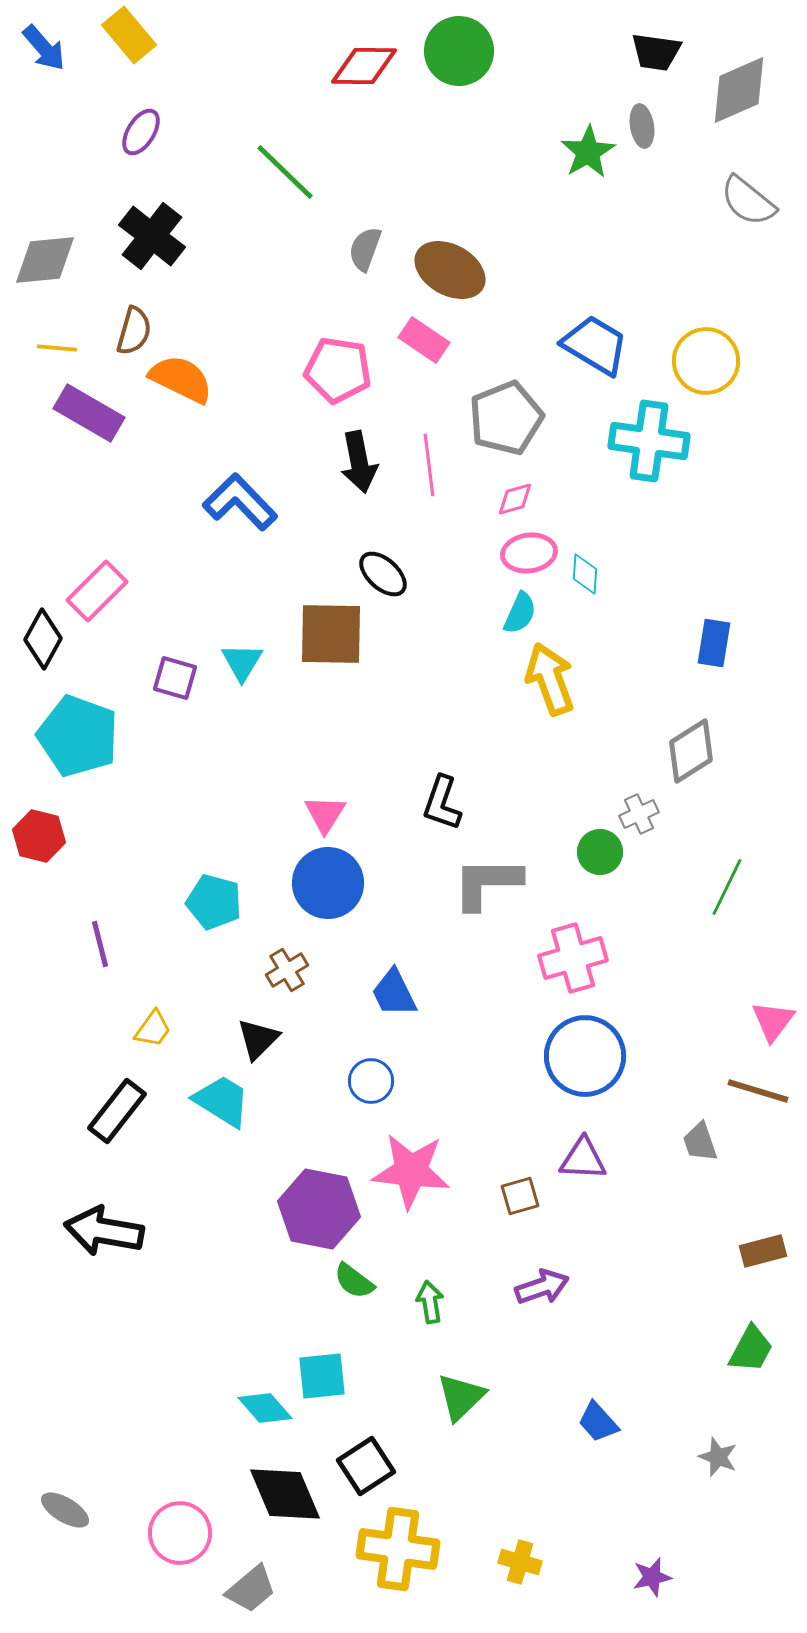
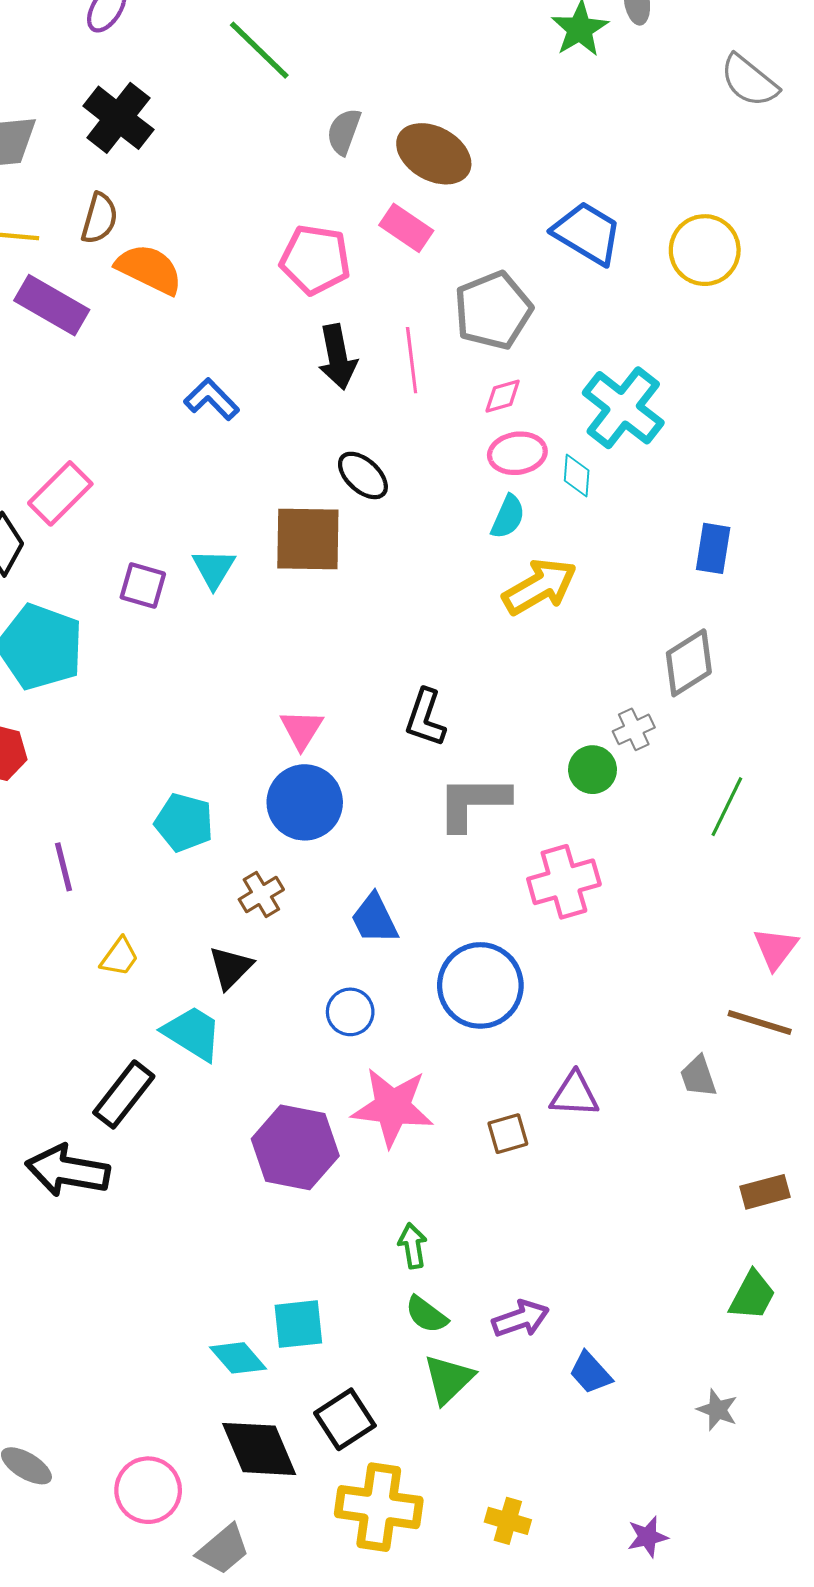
cyan cross: (649, 441) -> (623, 408), moved, turned 30
blue L-shape: (240, 502) -> (212, 399), size x0.7
yellow arrow: (550, 679) -> (540, 587), turned 80
blue circle: (585, 1056) -> (480, 985), moved
black rectangle: (117, 1111) -> (124, 1094), moved
green semicircle: (354, 1281) -> (426, 1315), moved
purple arrow: (542, 1287) -> (521, 1319), moved
green triangle: (461, 1397) -> (449, 1379), moved

